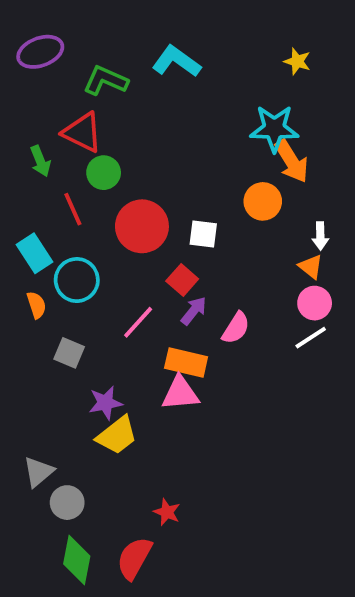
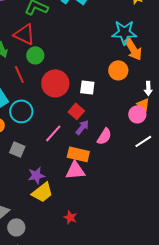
pink circle: (315, 303) -> (137, 114), moved
red star: (167, 512) -> (70, 217), moved

